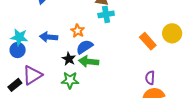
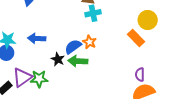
orange star: (78, 31) -> (90, 42), moved
yellow circle: (172, 33) -> (148, 20), moved
green star: (70, 80) -> (39, 79), moved

